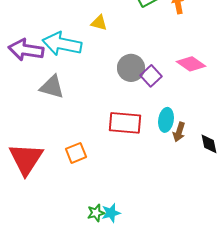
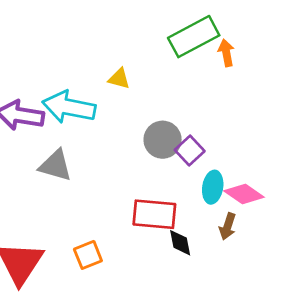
pink diamond: (191, 64) -> (244, 194), moved
cyan ellipse: (166, 120) -> (213, 187), moved
black diamond: (209, 144) -> (180, 243), moved

